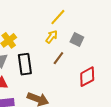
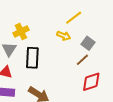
yellow arrow: (52, 37) -> (64, 36), turned 64
brown line: (58, 58) -> (82, 60), moved

